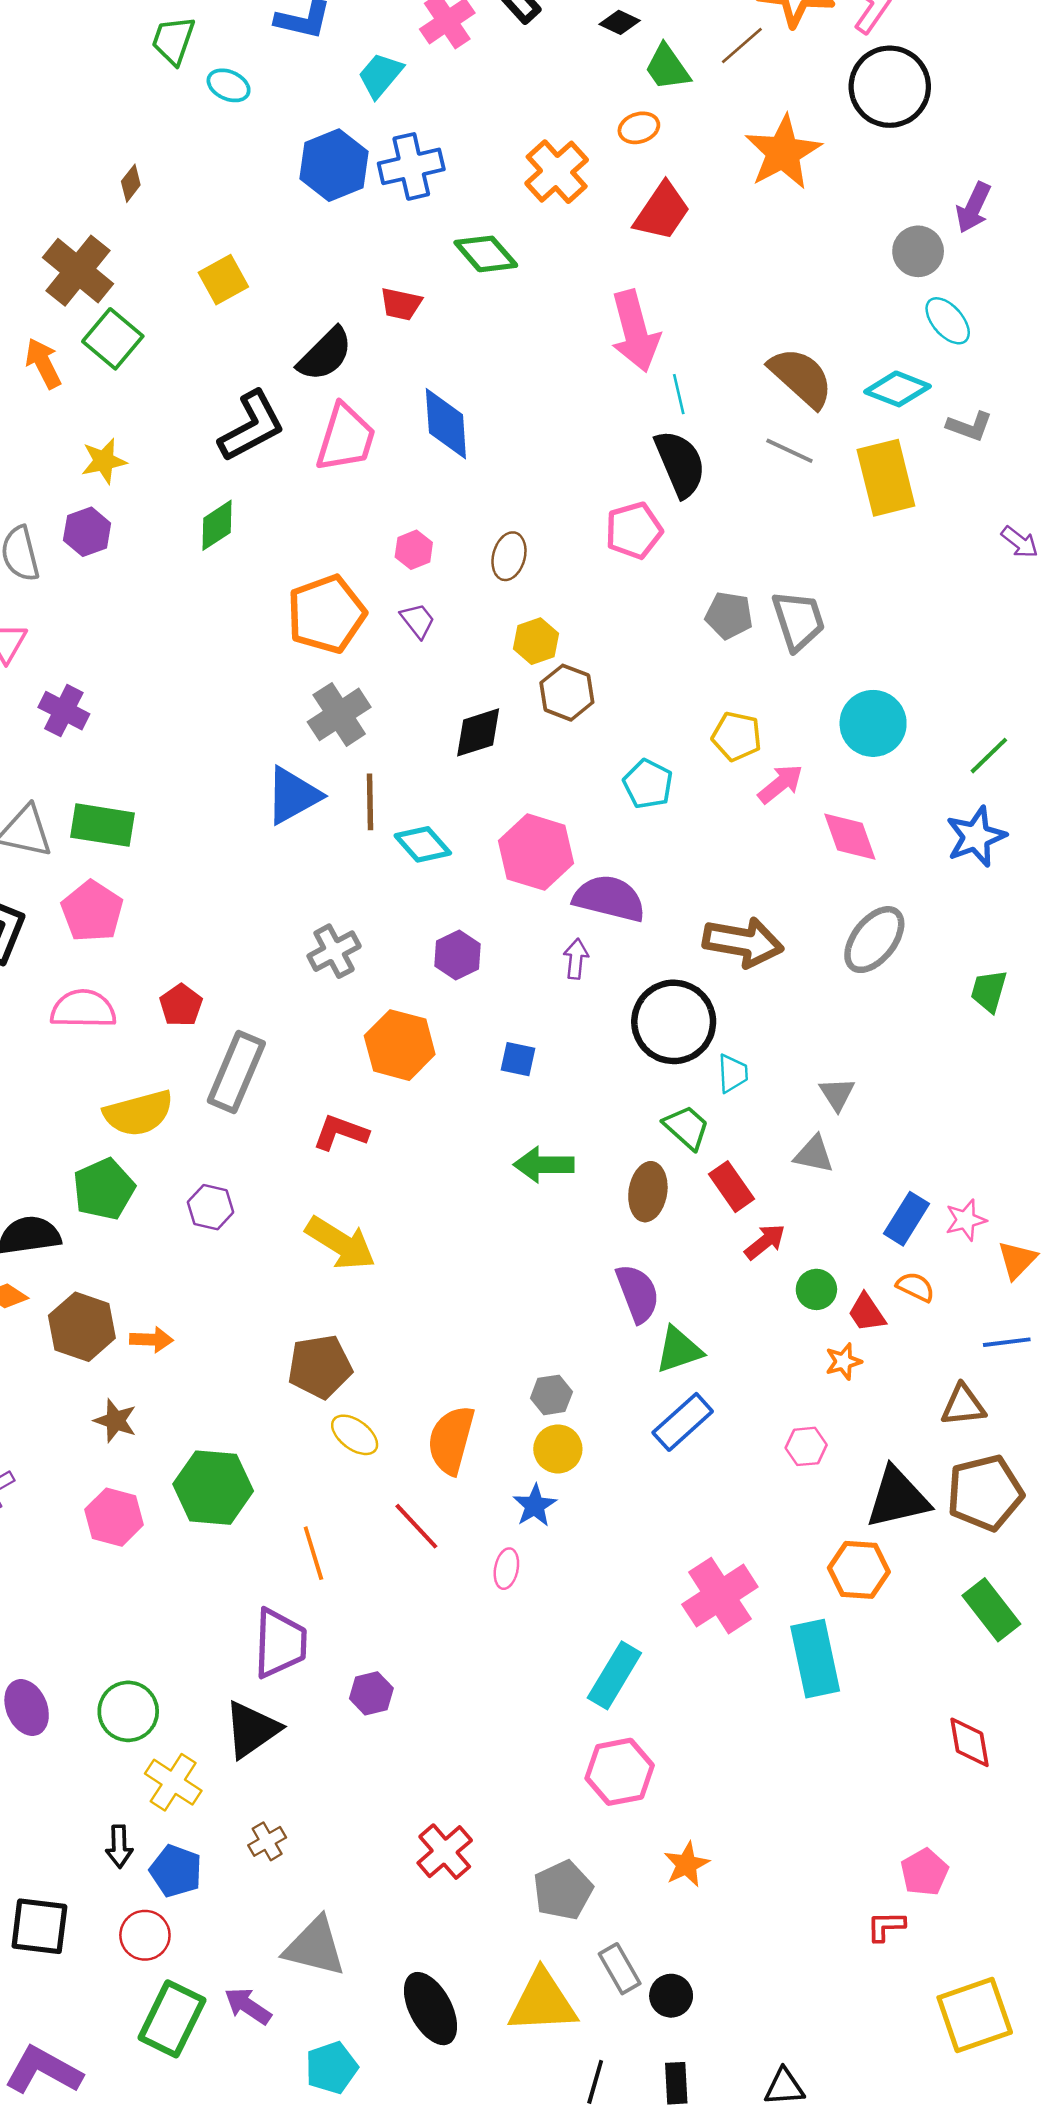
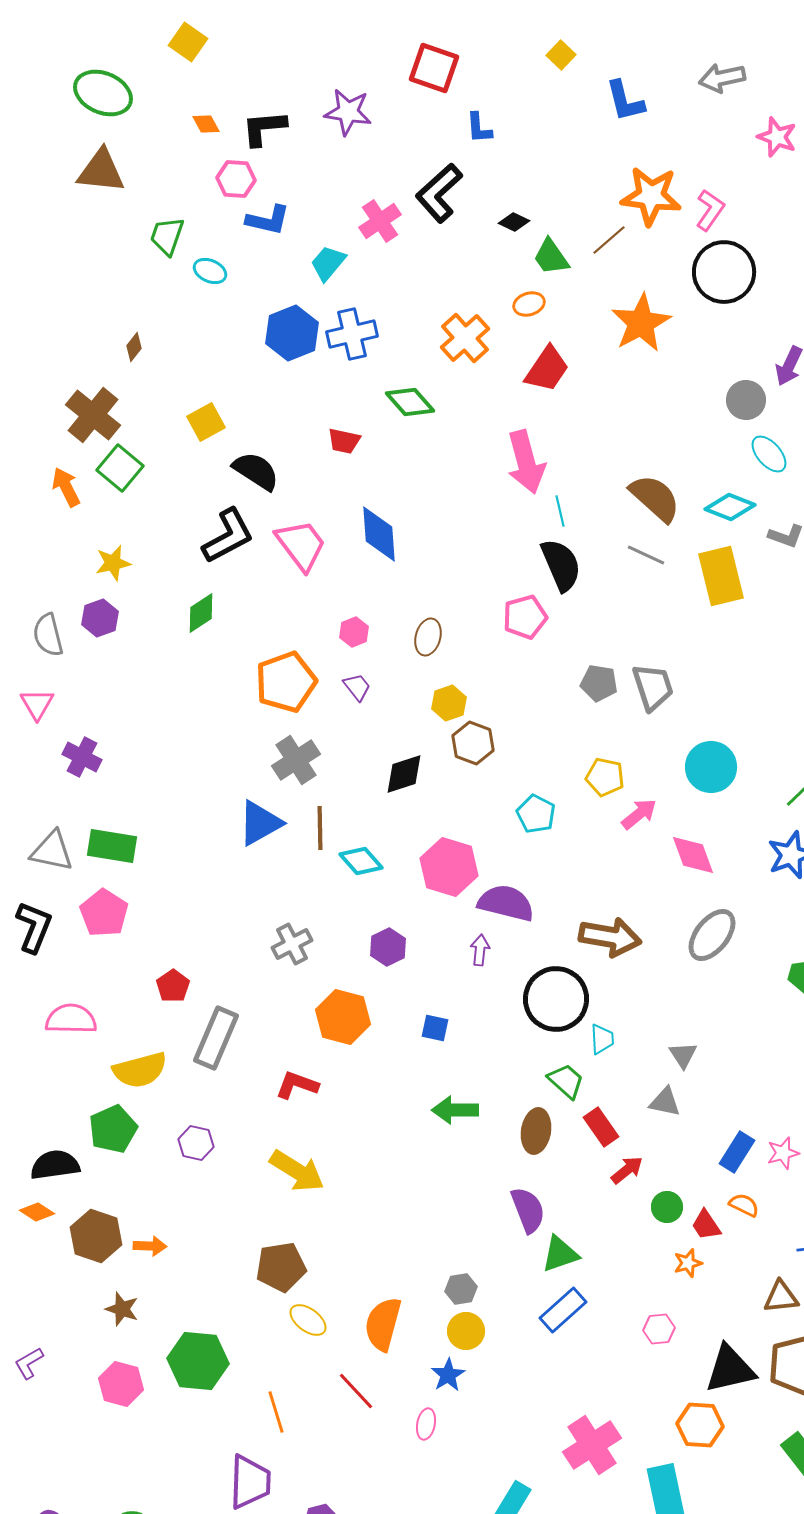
black semicircle: (325, 354) -> (256, 471), moved, turned -102
pink trapezoid: (346, 438) -> (301, 545), turned -54
pink semicircle: (83, 1009) -> (71, 1019), moved

